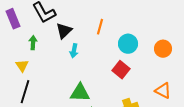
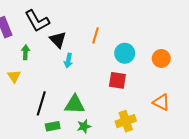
black triangle: (64, 31) -> (58, 40), turned -30
red square: (121, 70) -> (117, 80), turned -30
black line: (25, 92) -> (41, 103), moved

